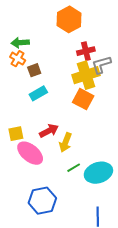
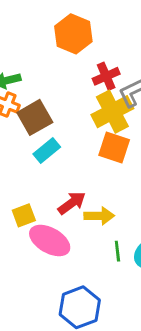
brown square: (34, 70) -> (35, 117), size x1.6
yellow arrow: (66, 142) -> (99, 216), turned -102
green line: (74, 168) -> (117, 251), turned -56

